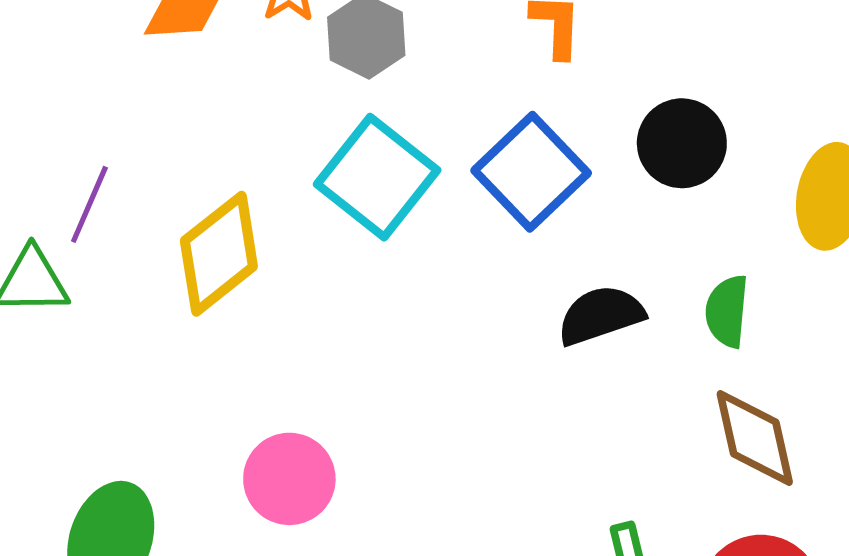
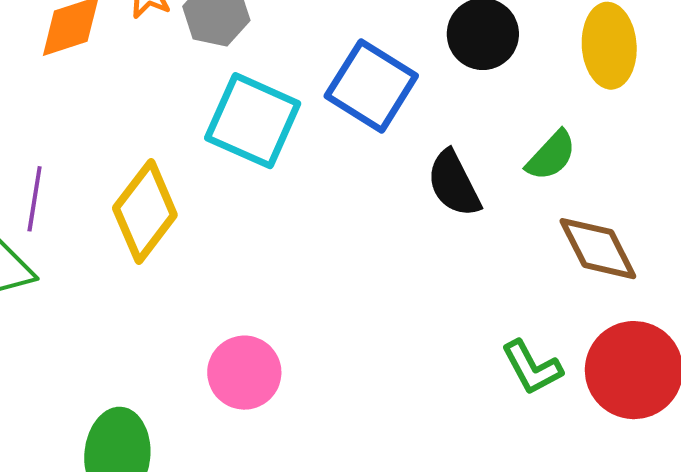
green semicircle: (727, 311) -> (551, 156), turned -128
black semicircle: (601, 315) -> (454, 184), turned -84

